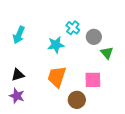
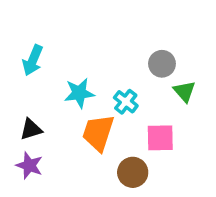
cyan cross: (73, 28) -> (126, 102), moved
cyan star: (56, 45) -> (79, 93), moved

